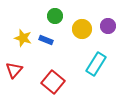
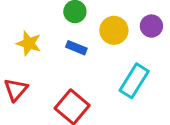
blue rectangle: (46, 40) -> (76, 48), moved

